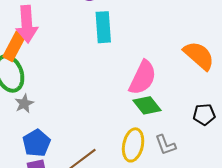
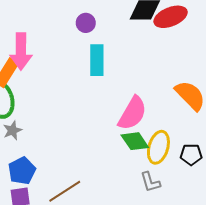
yellow ellipse: (133, 145) -> (158, 147), moved

